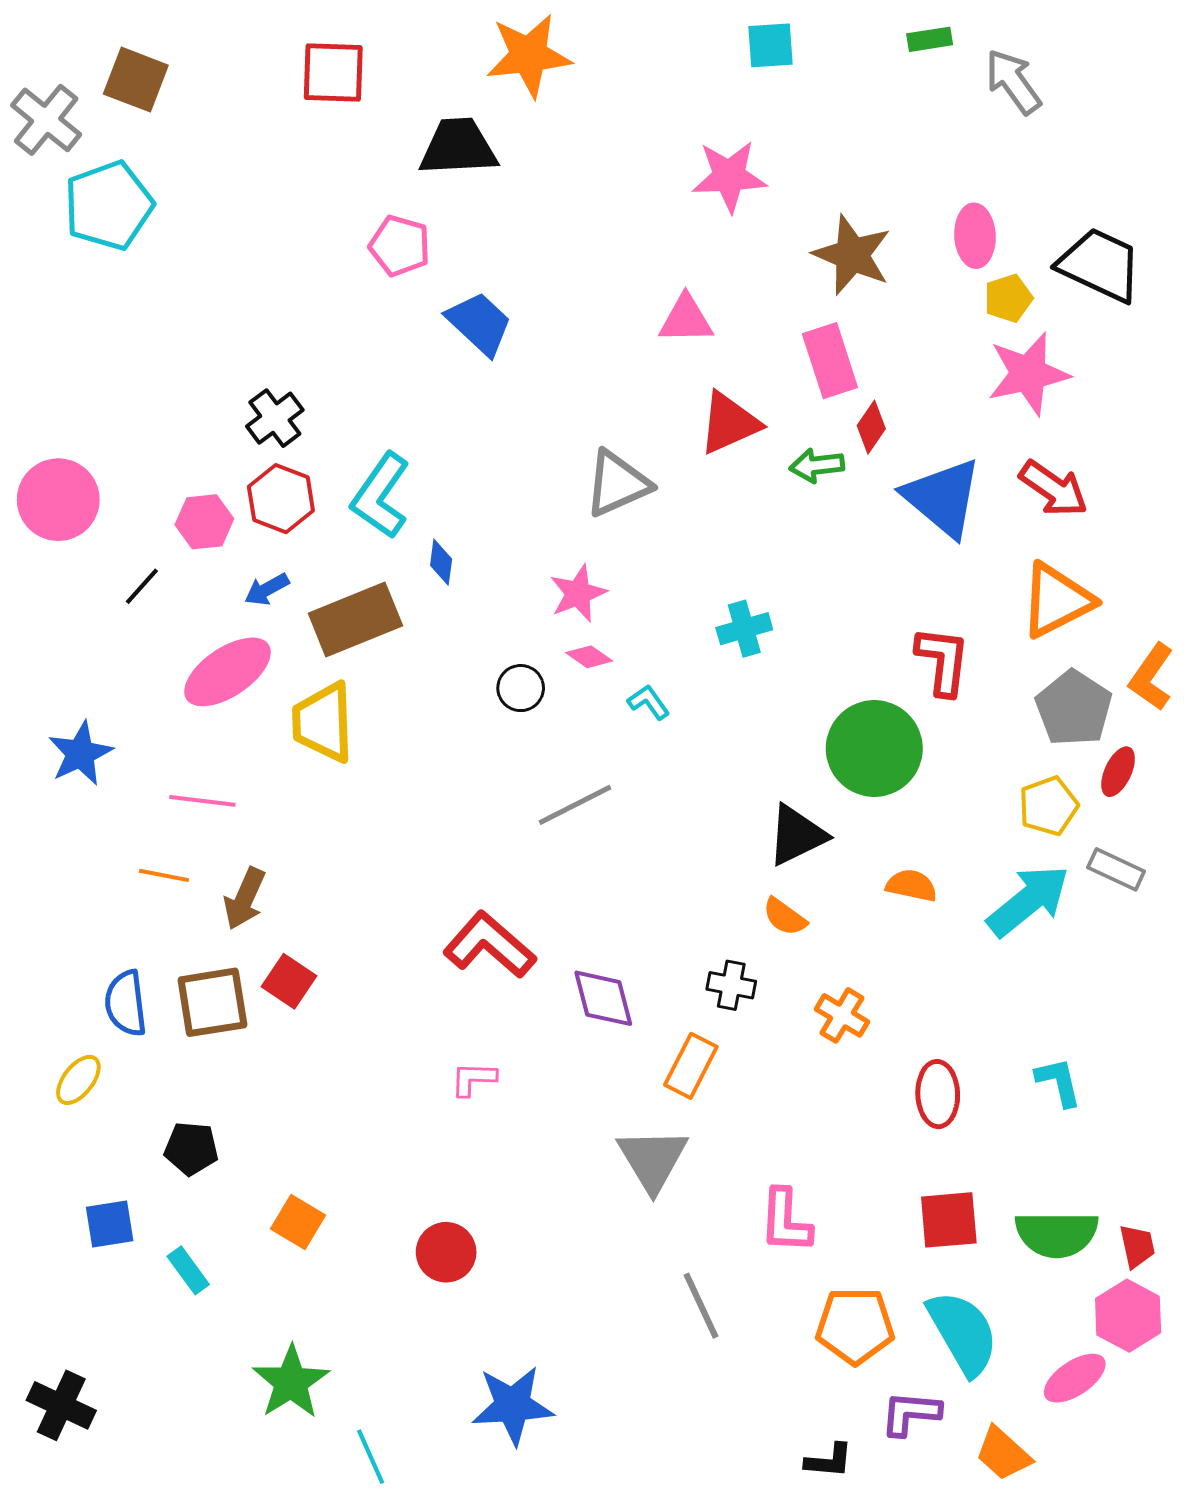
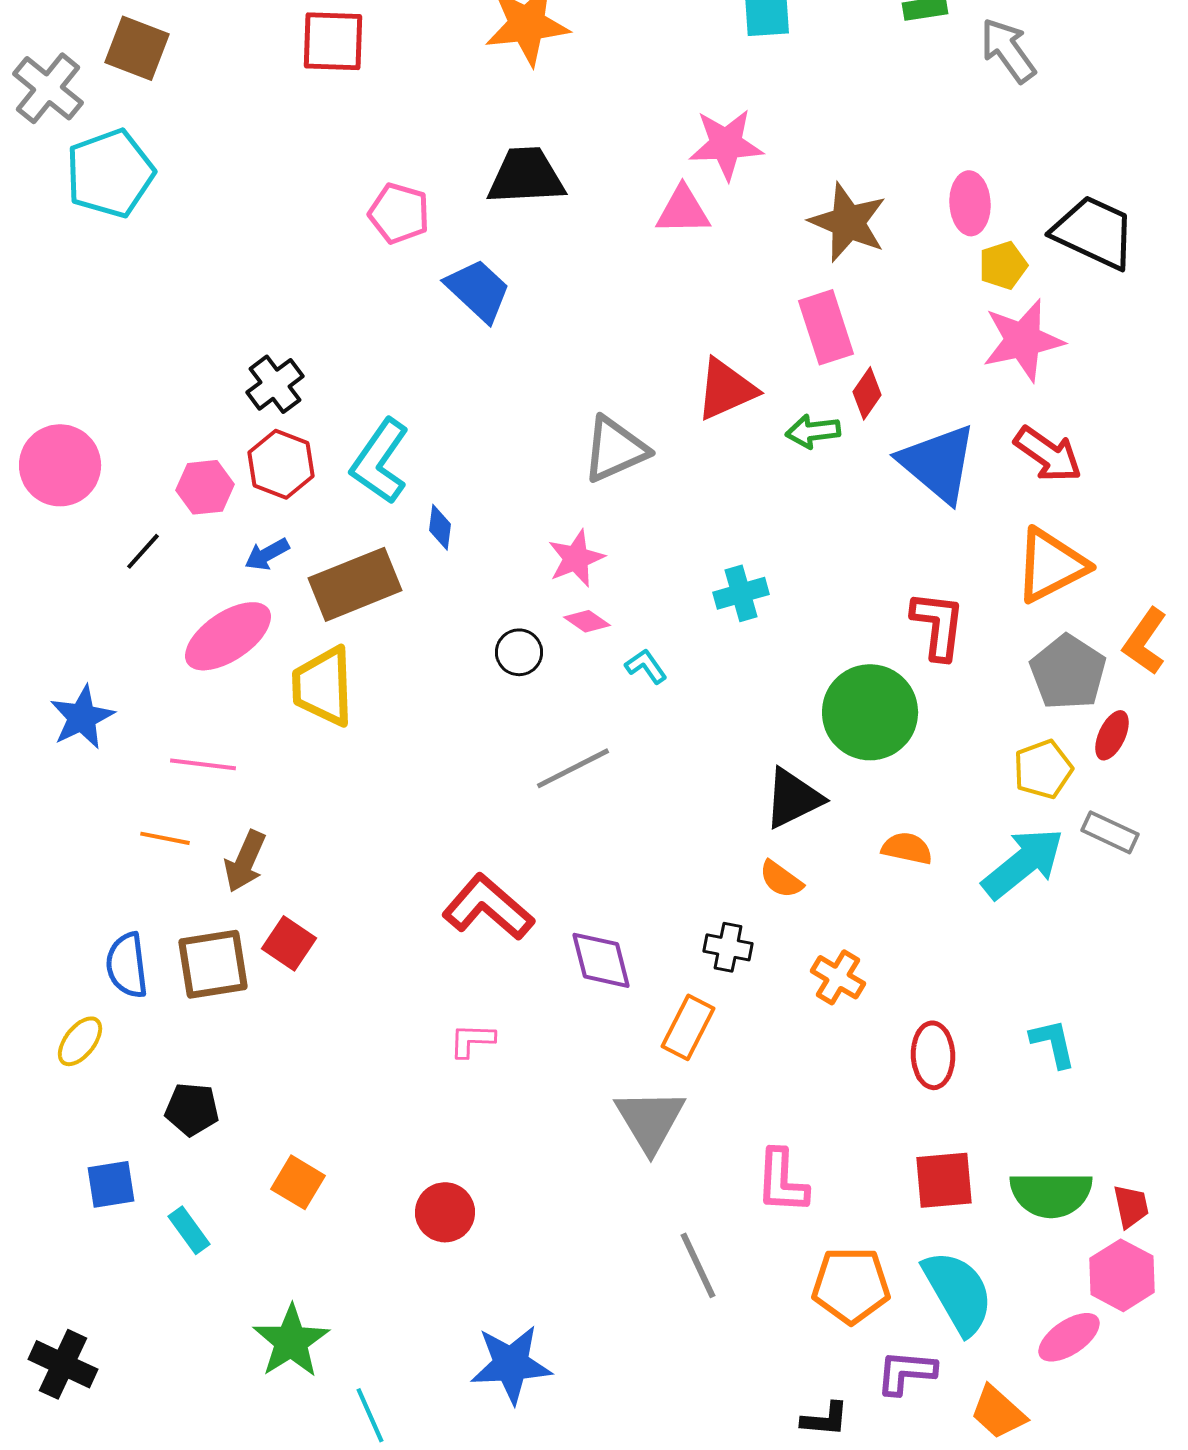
black trapezoid: (458, 147) -> (526, 176), moved
pink triangle: (686, 319) -> (683, 210), moved

